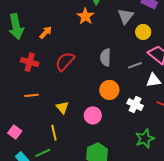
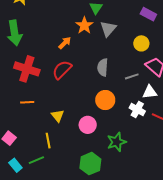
gray triangle: (126, 16) -> (108, 29), moved
orange arrow: (46, 32) -> (65, 43), moved
red cross: (30, 62) -> (27, 69), size x1.4
white cross: (135, 105) -> (137, 109), moved
green star: (145, 139) -> (117, 142), moved

